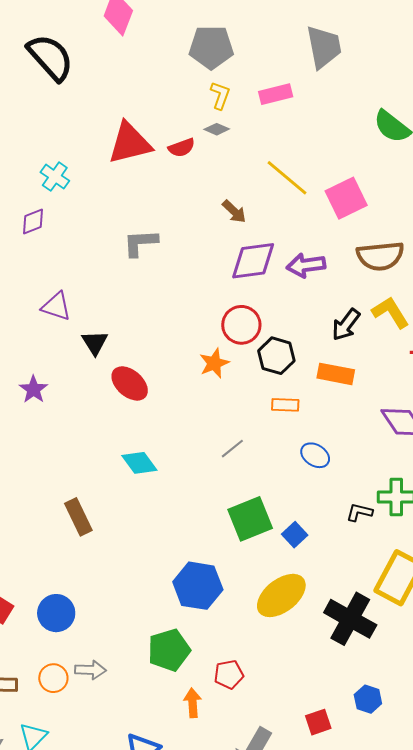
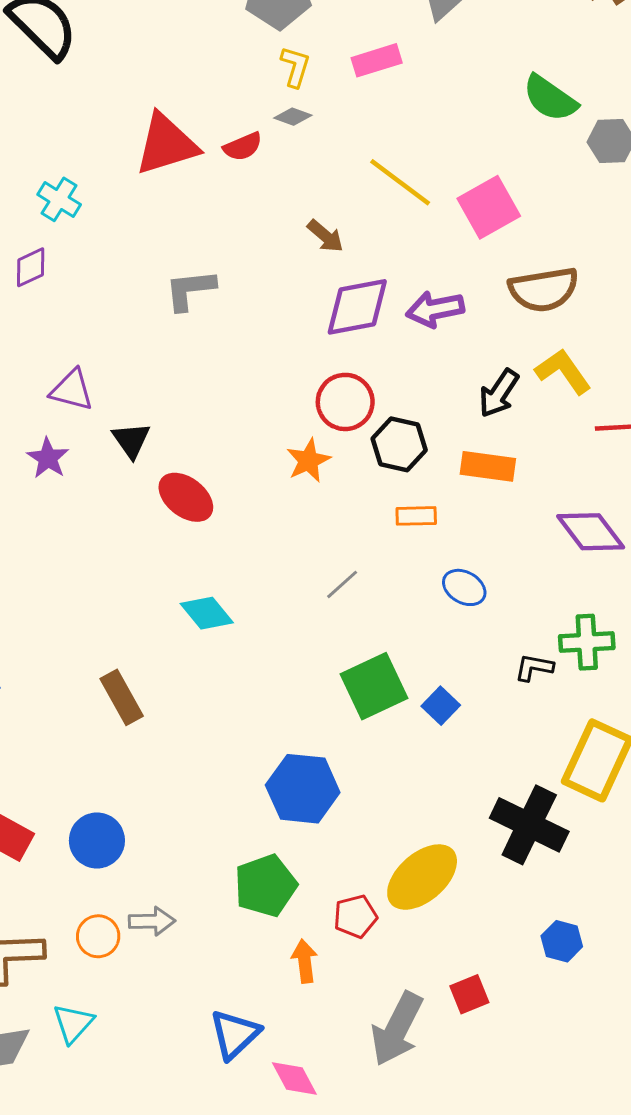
purple star: (33, 389) -> (48, 458), moved
yellow ellipse: (281, 595) -> (422, 877), moved
red square: (318, 722) -> (469, 994), moved

